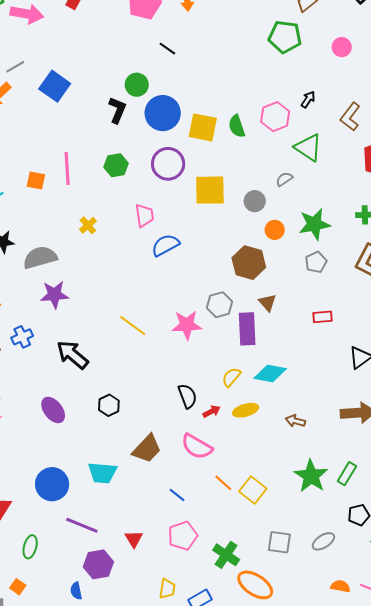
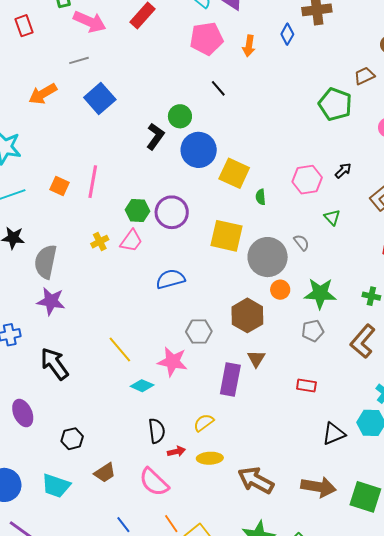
gray line: (15, 67) -> (79, 60), moved
green semicircle: (237, 126) -> (261, 197), moved, size x0.7
green triangle: (308, 147) -> (332, 217), size x0.6
purple circle: (168, 164) -> (172, 212), moved
green hexagon: (116, 165) -> (138, 210), moved
gray semicircle: (284, 179) -> (301, 243), turned 72
gray circle: (255, 201) -> (268, 257), size x1.8
pink trapezoid: (144, 215) -> (131, 241), moved, turned 30
gray semicircle: (40, 258) -> (46, 262), turned -76
gray hexagon: (219, 305) -> (199, 332), moved
cyan diamond: (270, 374) -> (142, 386), moved, size x0.7
black hexagon: (109, 405) -> (72, 439), moved
brown arrow: (295, 421) -> (256, 480), size x1.8
brown trapezoid: (147, 449) -> (105, 473), size x0.7

